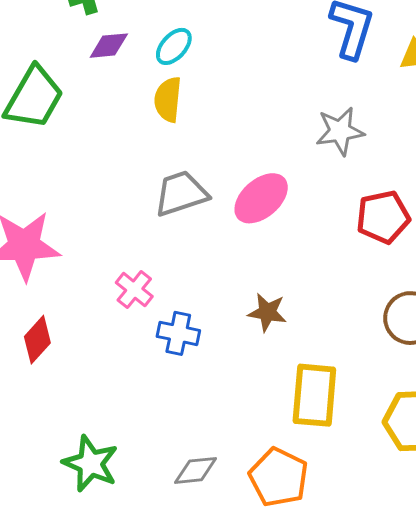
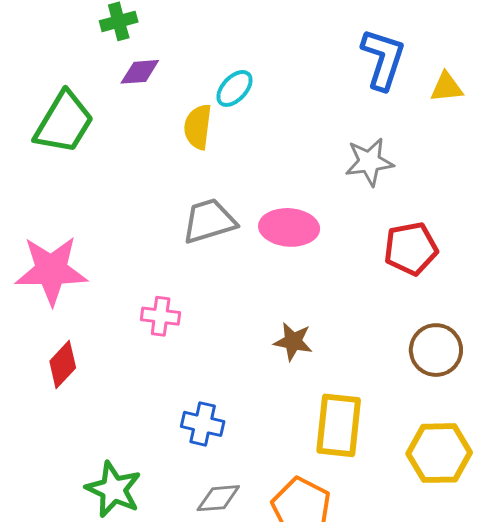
cyan ellipse: (174, 46) -> (234, 88), moved
pink ellipse: (261, 198) -> (289, 227), turned 44
pink cross: (134, 290) -> (161, 316), turned -33
blue cross: (178, 333) -> (203, 424), moved

